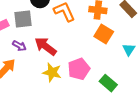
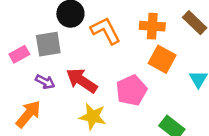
pink pentagon: (79, 69) -> (131, 90), moved

